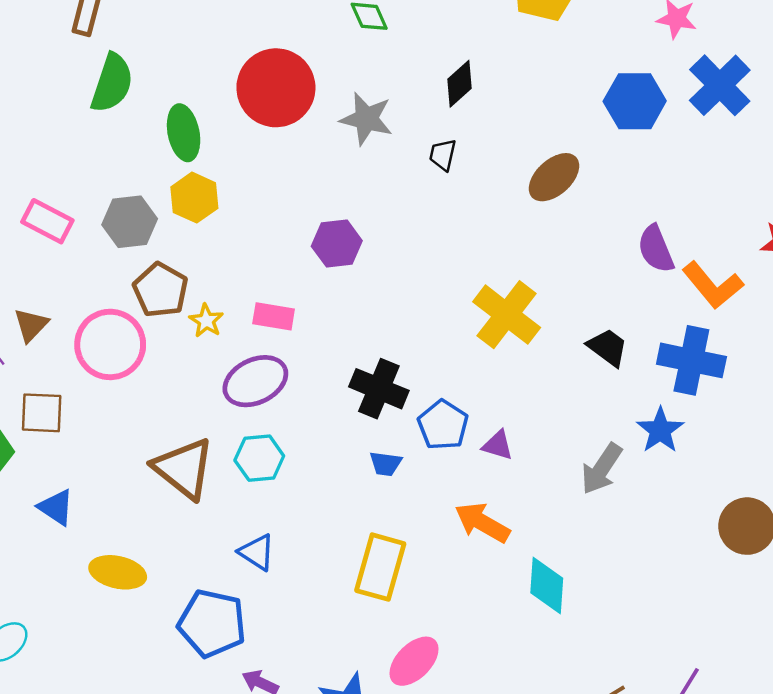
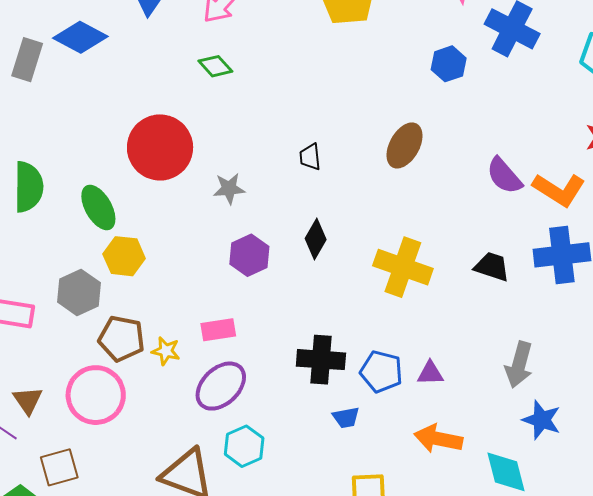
black diamond: (460, 84) -> (316, 239), moved
blue hexagon: (635, 101) -> (449, 64), size x0.7
gray star: (366, 119) -> (229, 189), moved, size x0.7
blue star: (660, 430) -> (542, 420), moved

